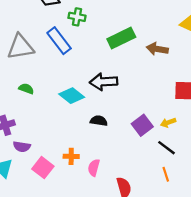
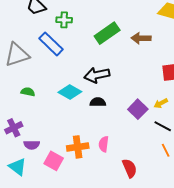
black semicircle: (99, 121) -> (98, 102), moved
orange cross: (71, 156) -> (78, 147), size x1.5
pink semicircle: (94, 168) -> (104, 144), moved

